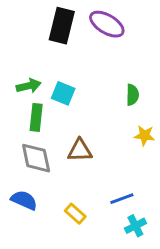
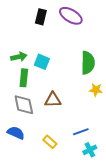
black rectangle: (62, 26) -> (41, 17), size x0.7
green semicircle: (132, 95) -> (88, 63), size x1.6

